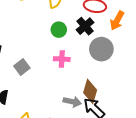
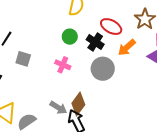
black cross: (85, 26) -> (95, 42), turned -36
gray square: (22, 67) -> (23, 59), turned 35

